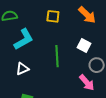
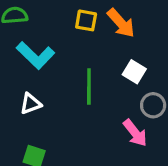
orange arrow: (87, 15) -> (121, 23), moved
cyan L-shape: (24, 39) -> (35, 55), turned 70

